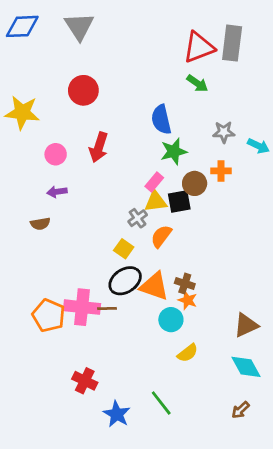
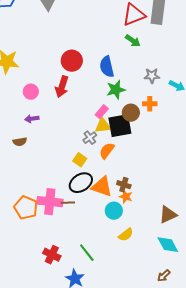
red circle: (83, 90) -> (72, 61), moved
black square: (179, 202) -> (120, 126), size x1.4
green line: (161, 403) -> (87, 253), moved

